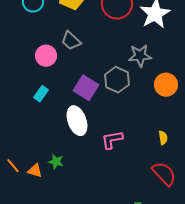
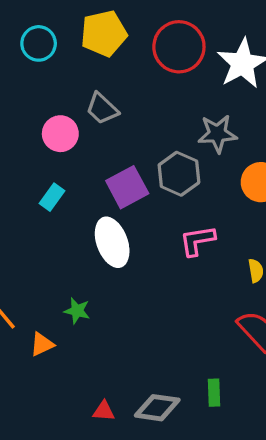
purple square: (86, 88) -> (127, 187), turned 30
pink L-shape: (112, 140) -> (197, 241), moved
orange triangle: (35, 171) -> (42, 344), moved, turned -42

